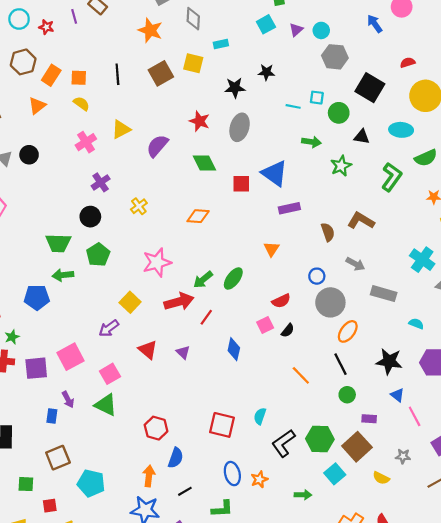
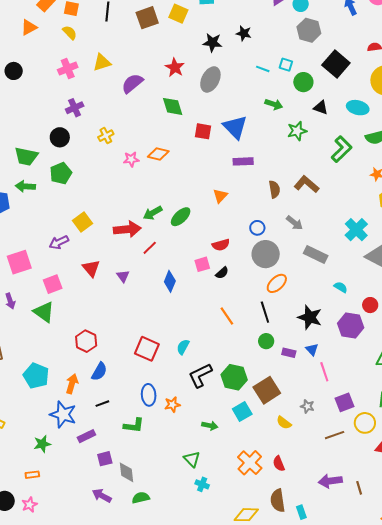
pink star: (157, 262) -> (131, 159), moved, size x0.6
purple rectangle: (369, 419) -> (289, 353), moved
cyan pentagon: (91, 483) -> (36, 376), moved

